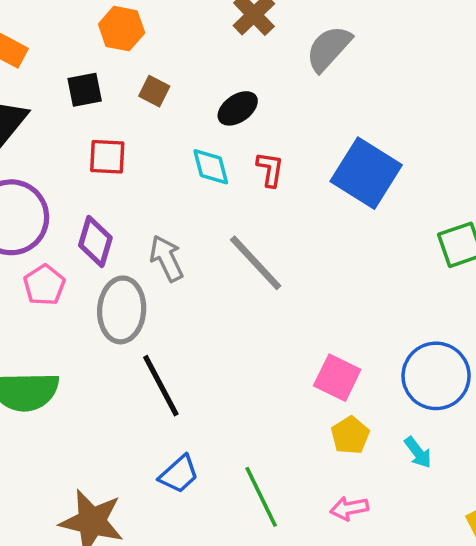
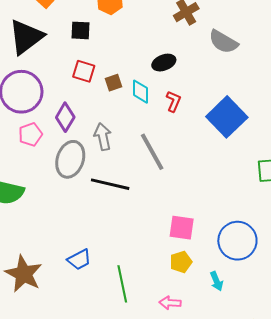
gray semicircle: (329, 48) -> (223, 42), turned -116
brown square: (154, 91) -> (113, 83), moved, turned 30
pink square: (337, 378) -> (182, 228), turned -32
black line: (161, 386) -> (110, 184), moved, turned -63

